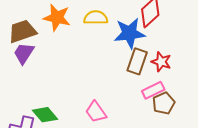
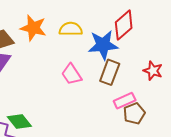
red star: (161, 62) -> (153, 71), moved
pink trapezoid: (96, 112) -> (72, 74), moved

